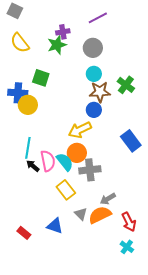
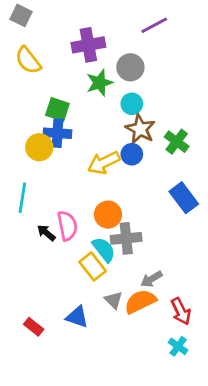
purple line: (98, 18) -> (154, 25), moved
purple cross: (63, 32) -> (88, 45), size x1.6
green star: (57, 45) -> (100, 83), moved
green cross: (126, 85) -> (177, 142), moved
brown star: (100, 92) -> (140, 129), turned 30
blue cross: (18, 93) -> (57, 133), moved
yellow arrow: (80, 130) -> (104, 163), moved
cyan line: (28, 148) -> (22, 198), moved
cyan semicircle: (65, 162) -> (104, 250), moved

